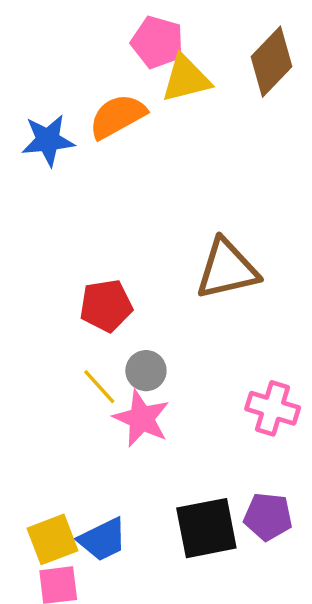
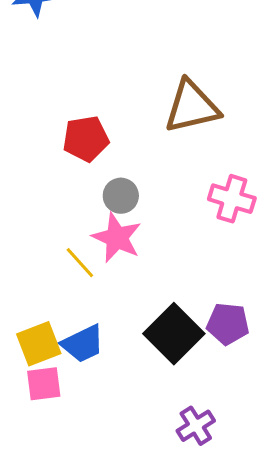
yellow line: (99, 387) -> (80, 263), moved
pink cross: (273, 408) -> (232, 199), moved
black square: (206, 528) -> (174, 334), turned -34

